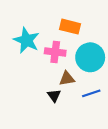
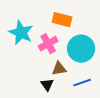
pink cross: (55, 52) -> (48, 44), turned -36

